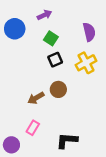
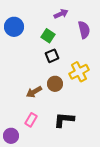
purple arrow: (44, 15) -> (61, 14), moved
yellow cross: (86, 63) -> (79, 72), moved
black L-shape: (67, 141) -> (64, 120), moved

